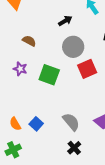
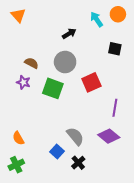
brown semicircle: (29, 41) -> (32, 63), moved
gray circle: (73, 47) -> (65, 62), moved
blue square: (36, 124) -> (57, 151), moved

